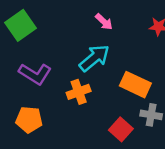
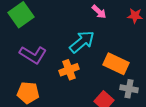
pink arrow: (104, 22) -> (99, 12), moved

